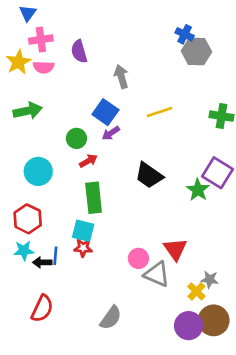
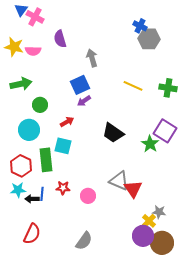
pink cross: (41, 40) -> (35, 17), moved, turned 36
yellow star: (18, 62) -> (14, 47), turned -30
blue square: (105, 112) -> (80, 85), turned 30
yellow line: (160, 112) -> (133, 86), moved, turned 42
green circle: (76, 138) -> (40, 105), moved
green rectangle: (94, 198) -> (46, 160), moved
cyan square: (83, 231) -> (63, 146), moved
pink circle: (138, 258) -> (88, 196), moved
gray triangle: (157, 274) -> (119, 181), moved
purple circle: (189, 326) -> (143, 236), moved

